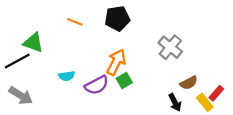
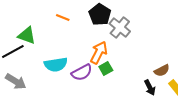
black pentagon: (117, 18) -> (100, 14), turned -30
gray cross: (170, 47) -> (120, 28), moved
cyan semicircle: (67, 76) -> (56, 64), size x1.6

